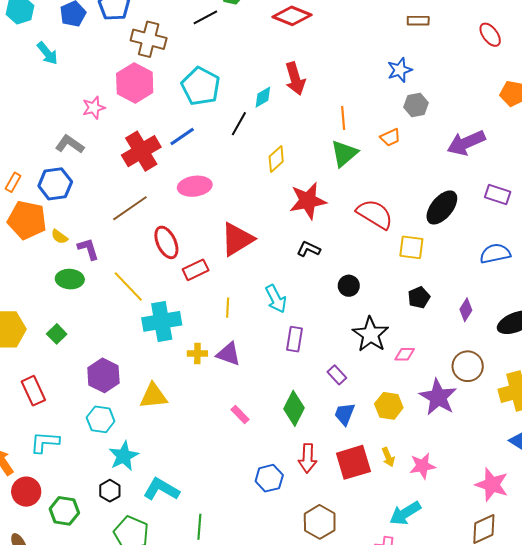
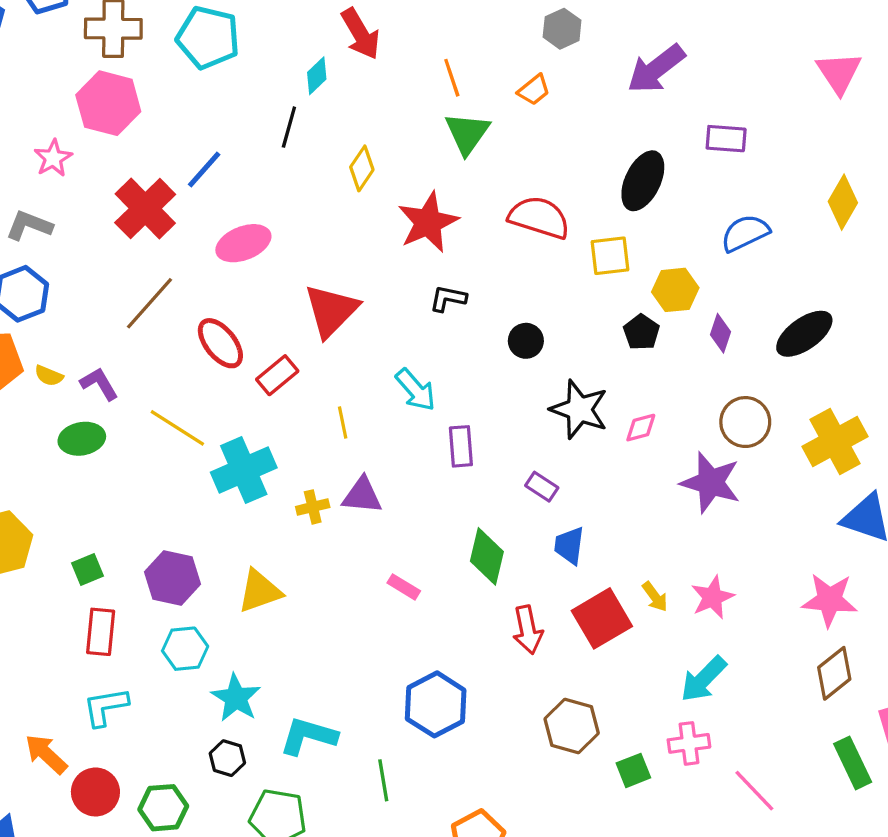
cyan pentagon: (201, 86) -> (208, 37), moved
green square: (57, 334) -> (88, 569), moved, turned 36
red rectangle: (33, 391) -> (101, 632), moved, turned 44
yellow hexagon: (389, 406) -> (675, 290), moved
blue hexagon: (269, 478) -> (436, 704), moved, size x1.4

